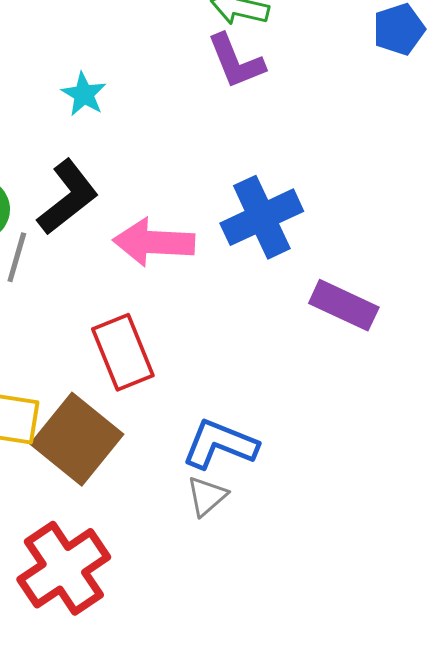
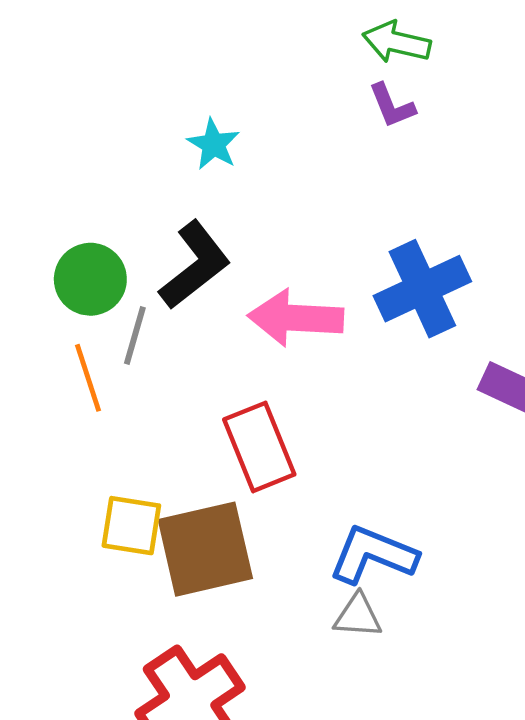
purple L-shape: (236, 61) -> (392, 106), size x0.7
brown square: (77, 439) -> (205, 549), turned 38
gray triangle: (207, 496) -> (358, 616), turned 45

